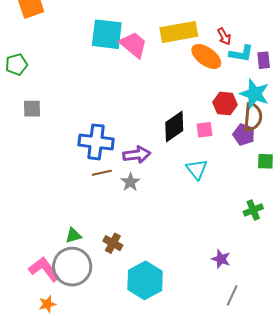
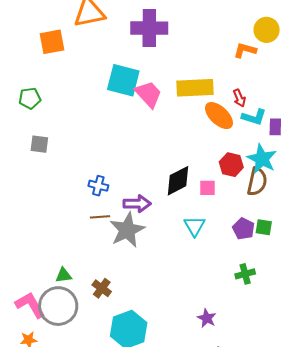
purple pentagon: (244, 134) -> (244, 229), moved
blue cross: (96, 142) -> (98, 186), size x0.6
gray star: (130, 182) -> (127, 230), size x1.8

